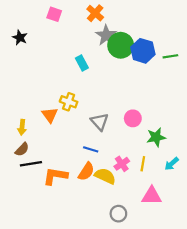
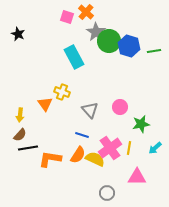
pink square: (54, 14) -> (67, 17), moved
cyan rectangle: (82, 63) -> (74, 57), size x1.6
pink cross: (122, 164) -> (110, 148), size x1.6

